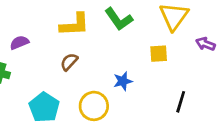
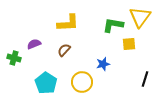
green L-shape: (119, 19) -> (113, 25), moved, turned 135
purple semicircle: (19, 43) -> (34, 44), moved

